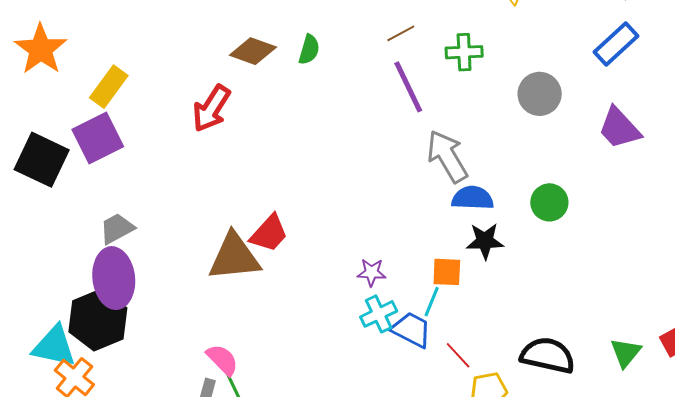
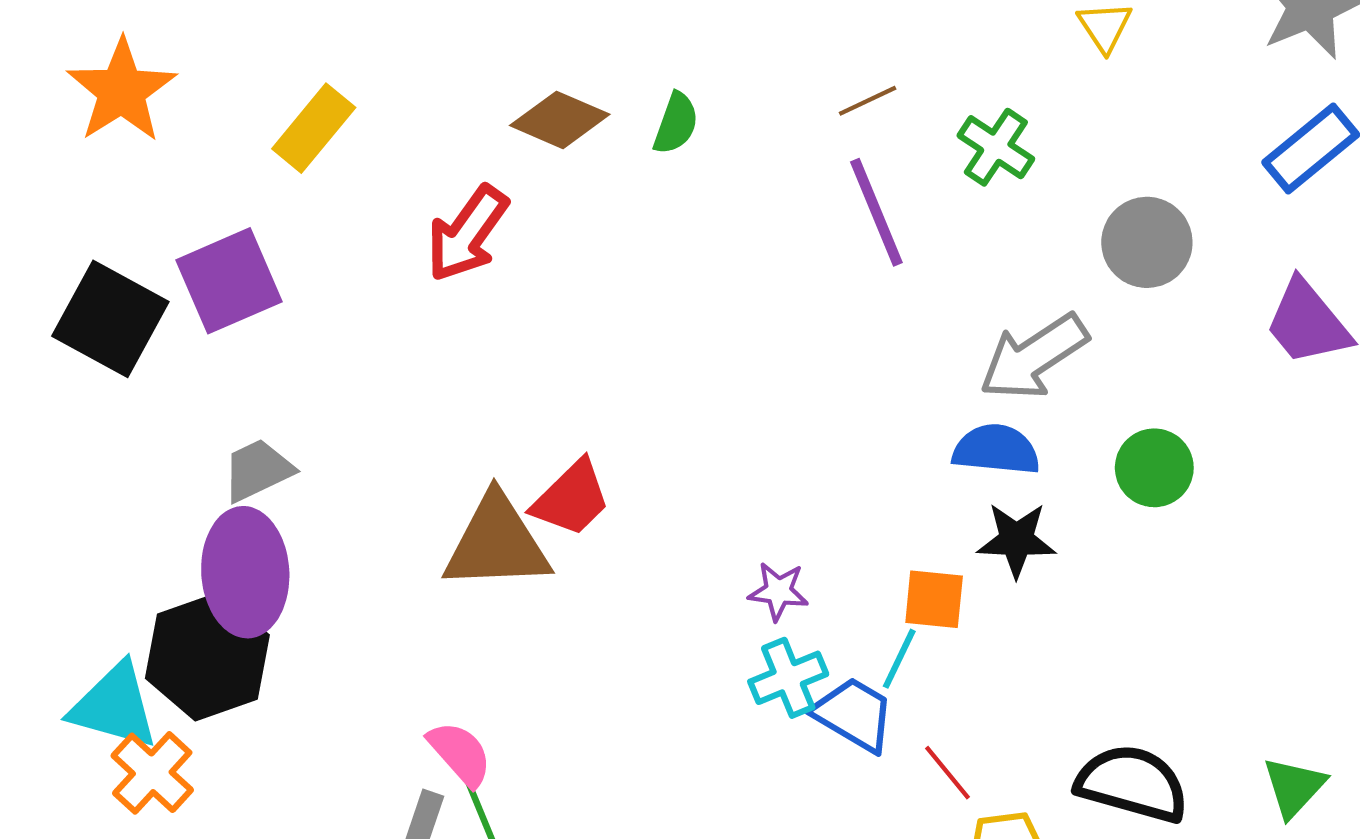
green cross: (464, 52) -> (996, 147), turned 33
yellow rectangle: (109, 87) -> (314, 128), moved
gray arrow: (447, 156) -> (1034, 357), moved, turned -96

